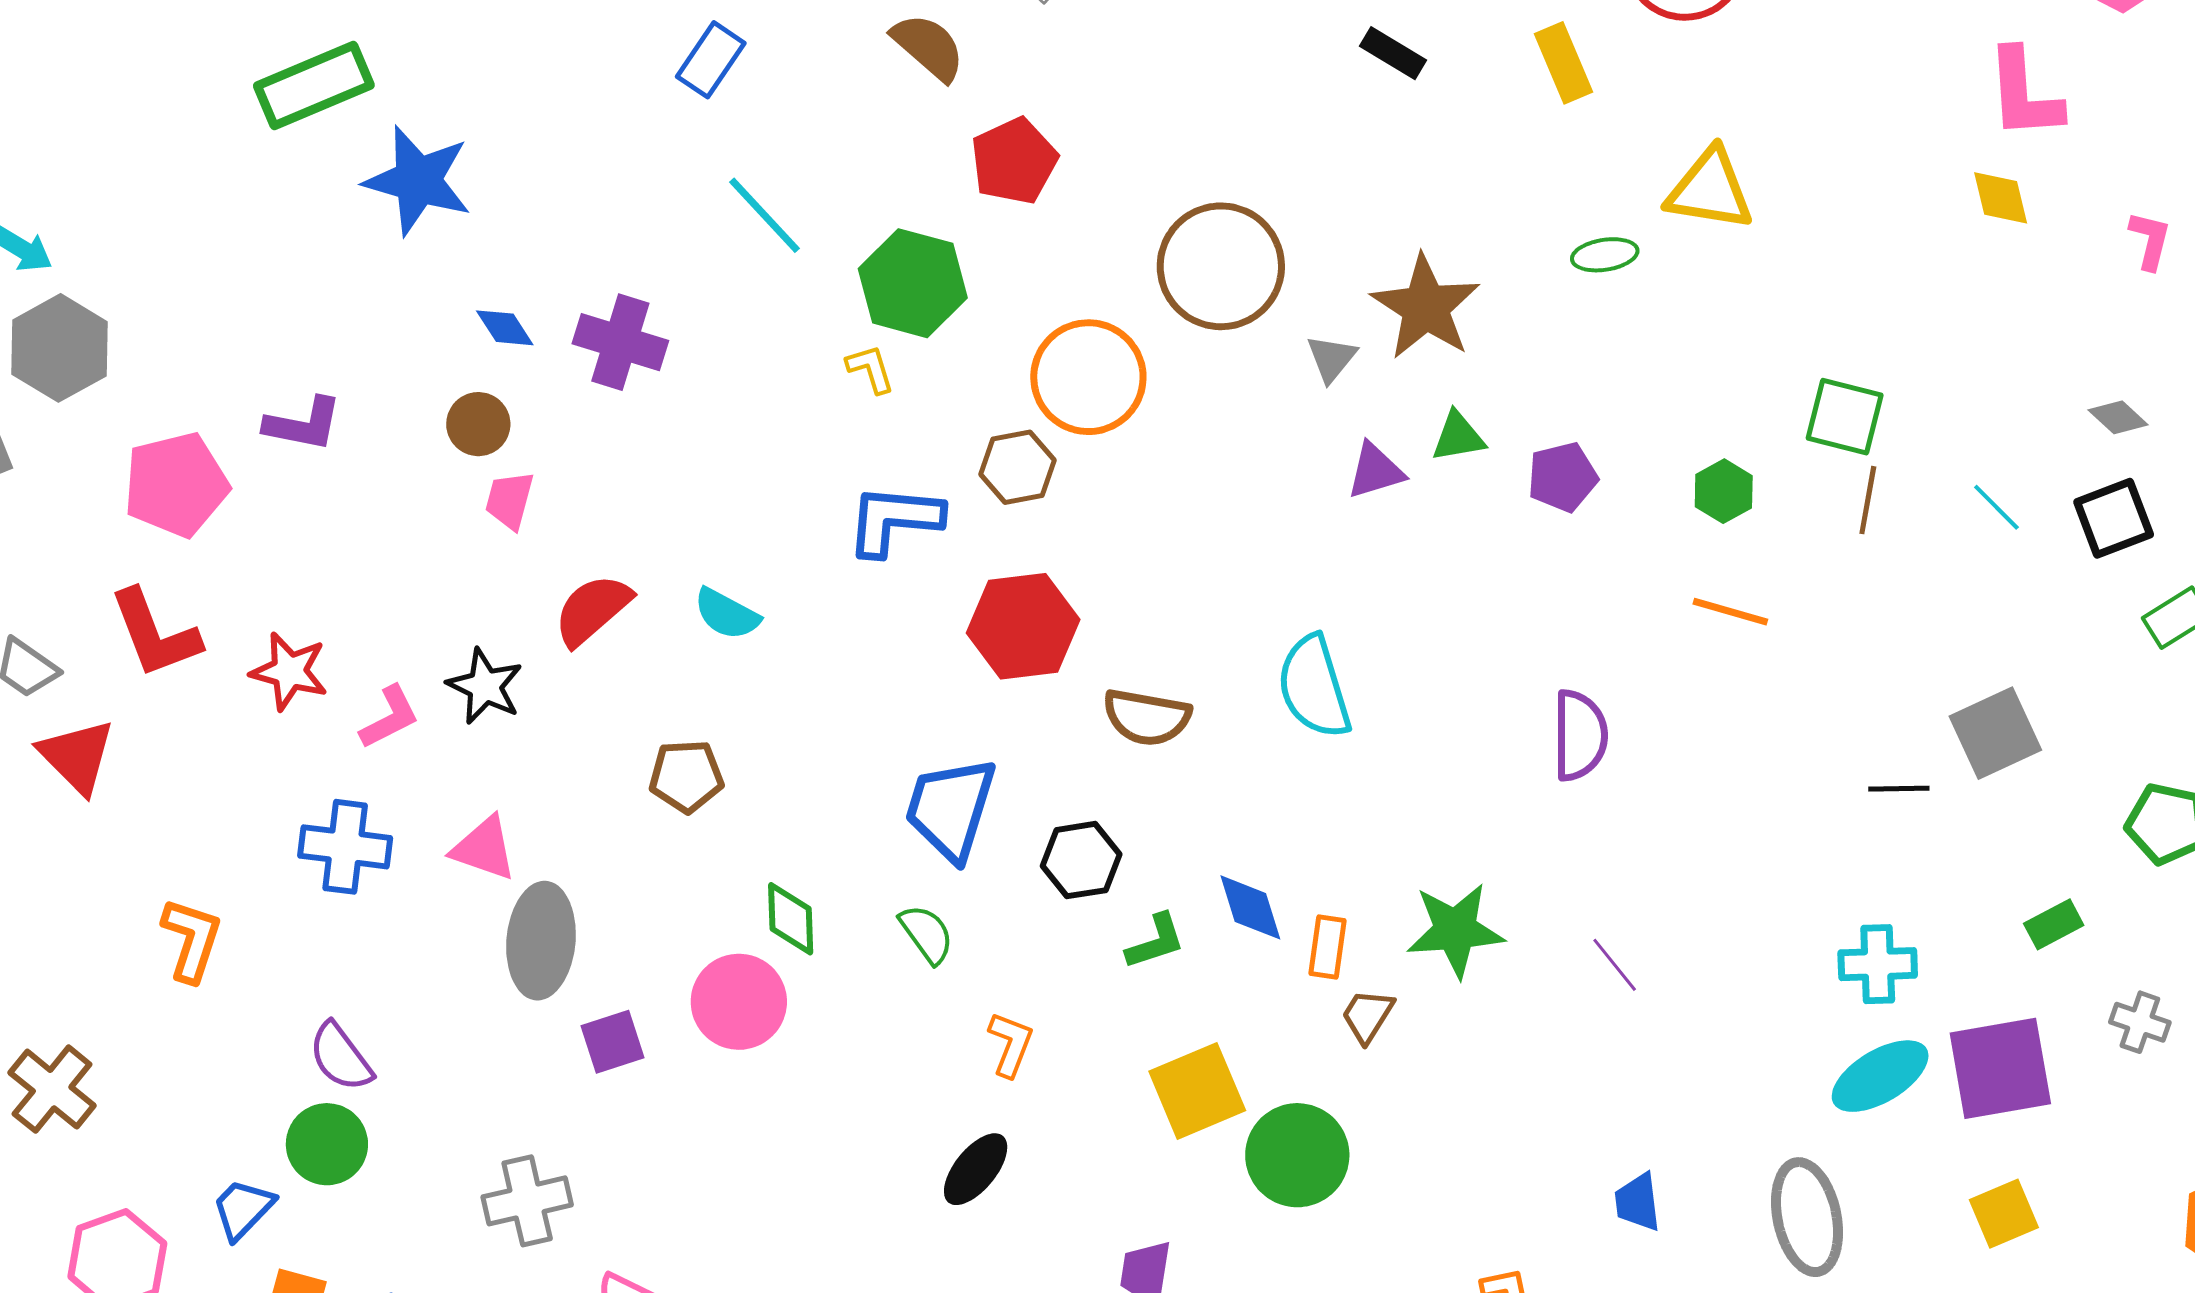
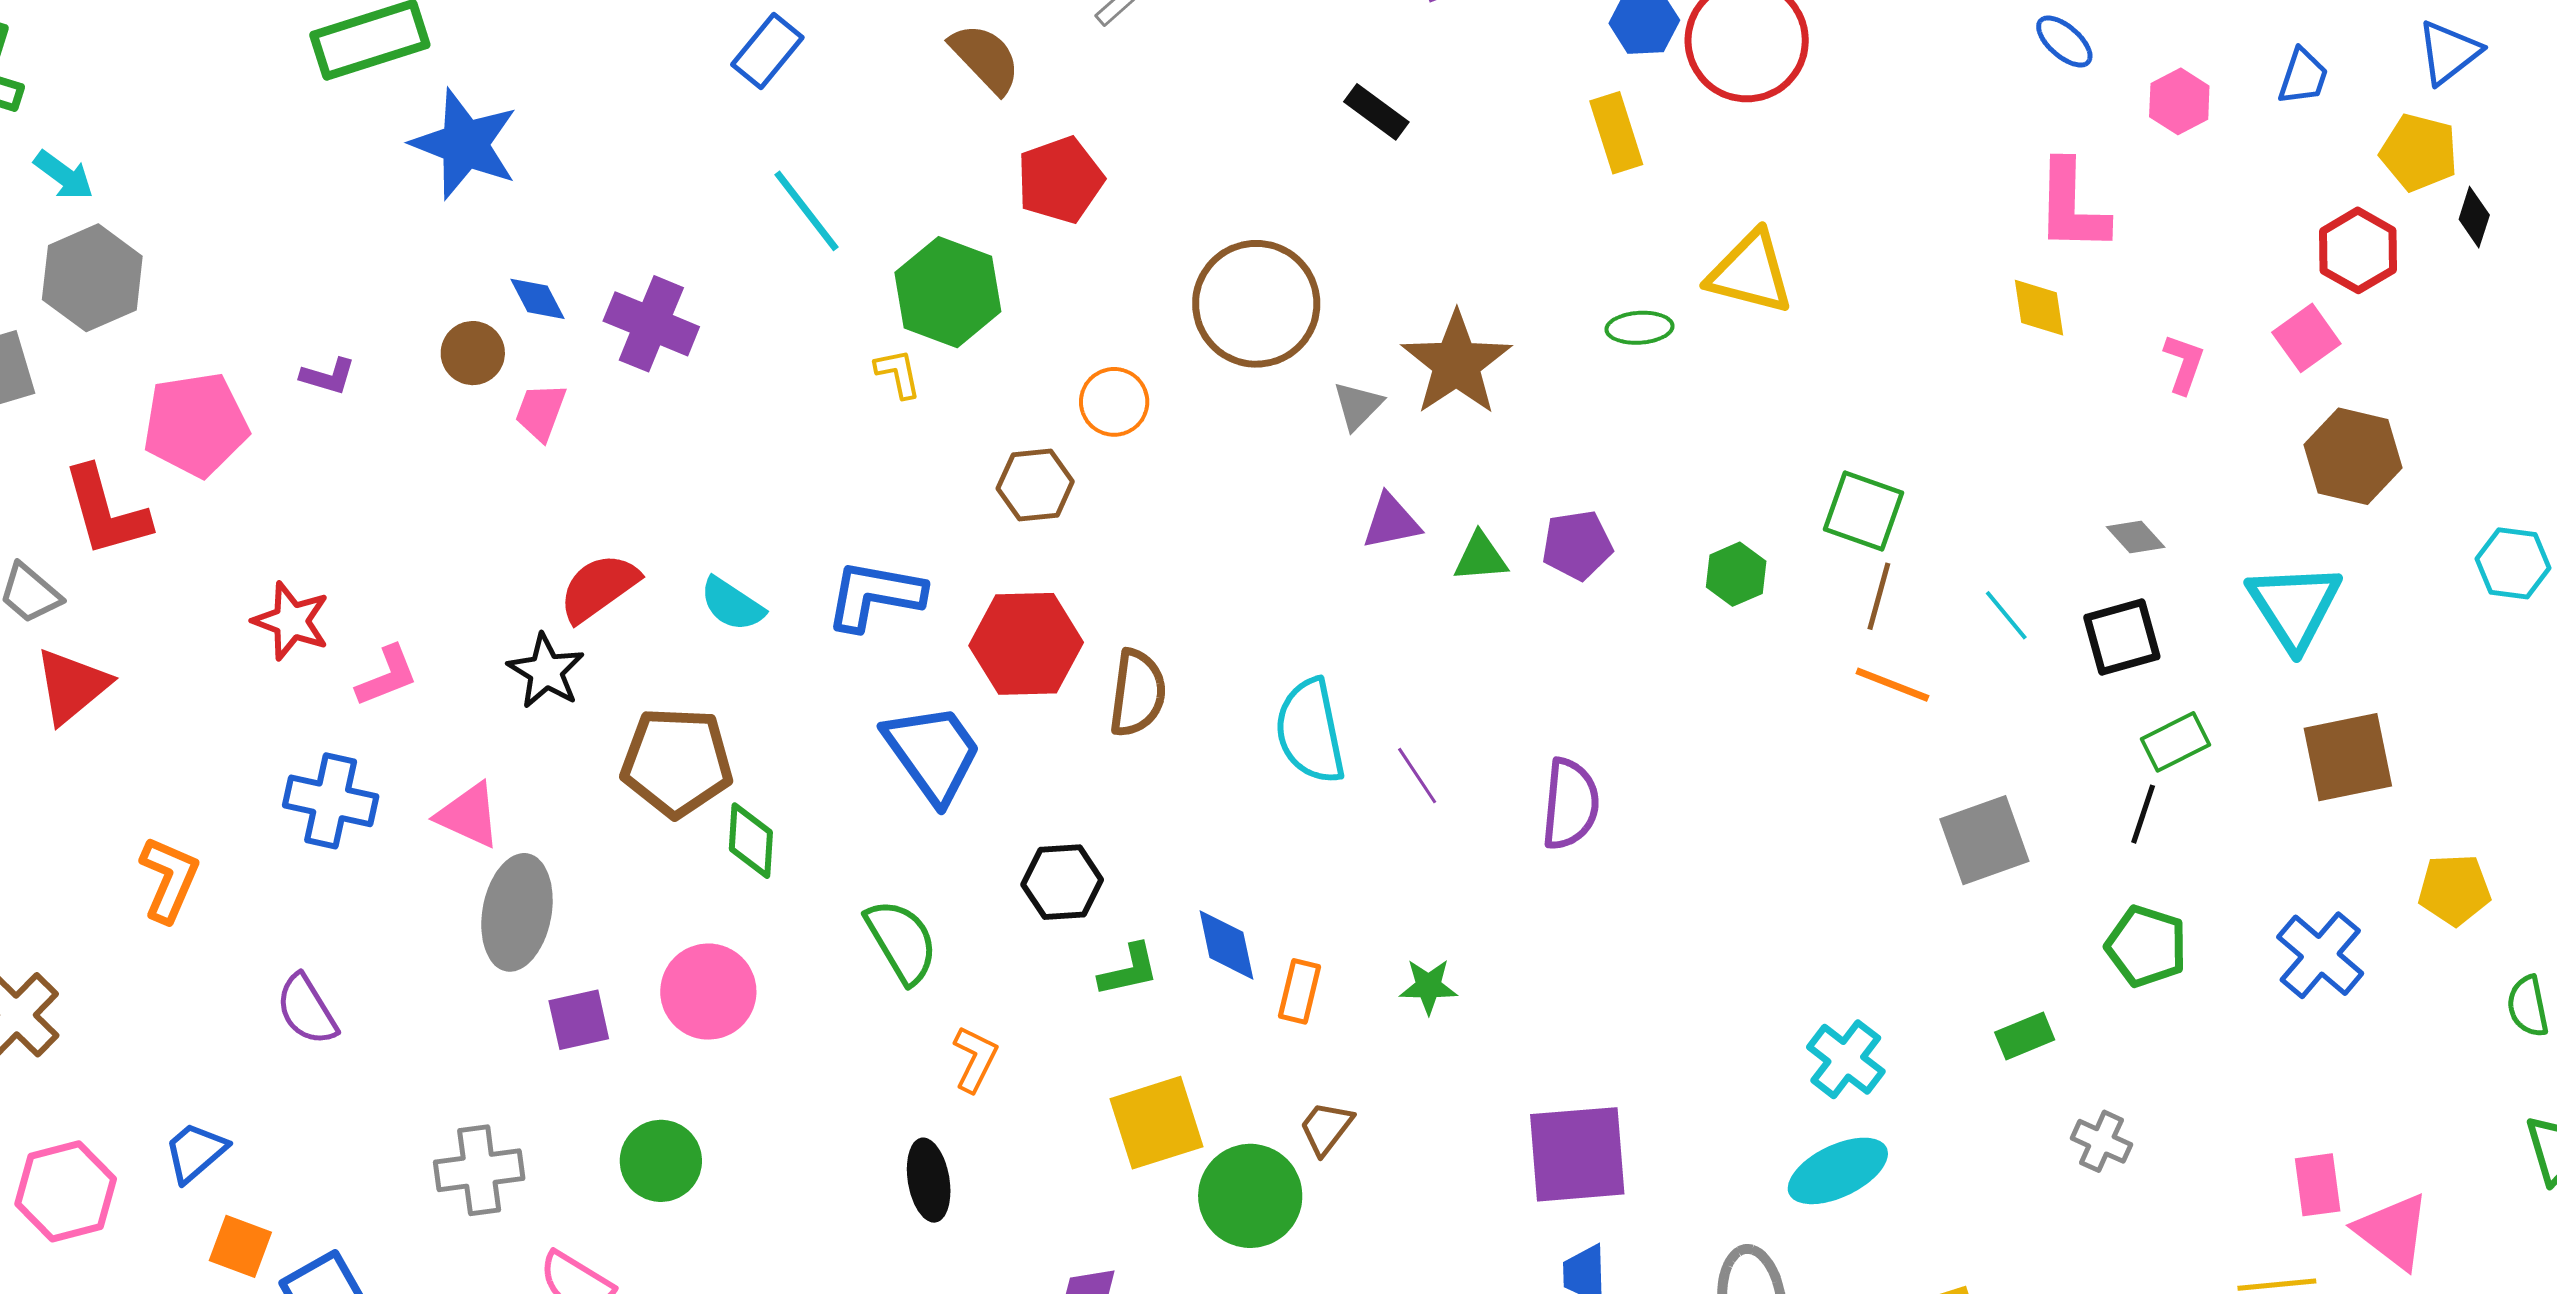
black rectangle: (1393, 53) -> (1376, 112), moved
orange circle: (1088, 377) -> (1114, 402), size x0.6
purple L-shape: (303, 424) -> (328, 376), size x0.7
brown circle: (478, 424) -> (473, 353), moved
green triangle: (1458, 437) -> (1481, 557), moved
pink trapezoid: (509, 500) -> (541, 412), moved
blue L-shape: (894, 520) -> (875, 595), moved
orange line: (1730, 612) -> (1892, 685), moved
red L-shape: (155, 634) -> (106, 511), moved
black star: (485, 686) -> (546, 671), moved
brown semicircle: (1147, 717) -> (1137, 693), moved, turned -98
red triangle: (77, 756) -> (72, 686), turned 30
brown pentagon: (686, 776) -> (677, 762), size x1.5
black line: (1899, 789) -> (2143, 814), moved, turned -76
blue trapezoid: (951, 809) -> (933, 753), moved, turned 122
green diamond: (791, 919) -> (751, 841), moved
green star: (1455, 930) -> (1428, 986), size x0.6
green semicircle: (927, 934) -> (902, 941), size x1.4
cyan cross: (1878, 964) -> (1846, 1059), turned 34
purple line: (1615, 965) -> (1417, 776), moved
brown trapezoid: (1368, 1016) -> (1326, 1128), moved
purple square: (2000, 1068) -> (1577, 1154), moved
green circle: (327, 1144) -> (661, 1161), moved
black ellipse: (976, 1169) -> (929, 1180), turned -54

